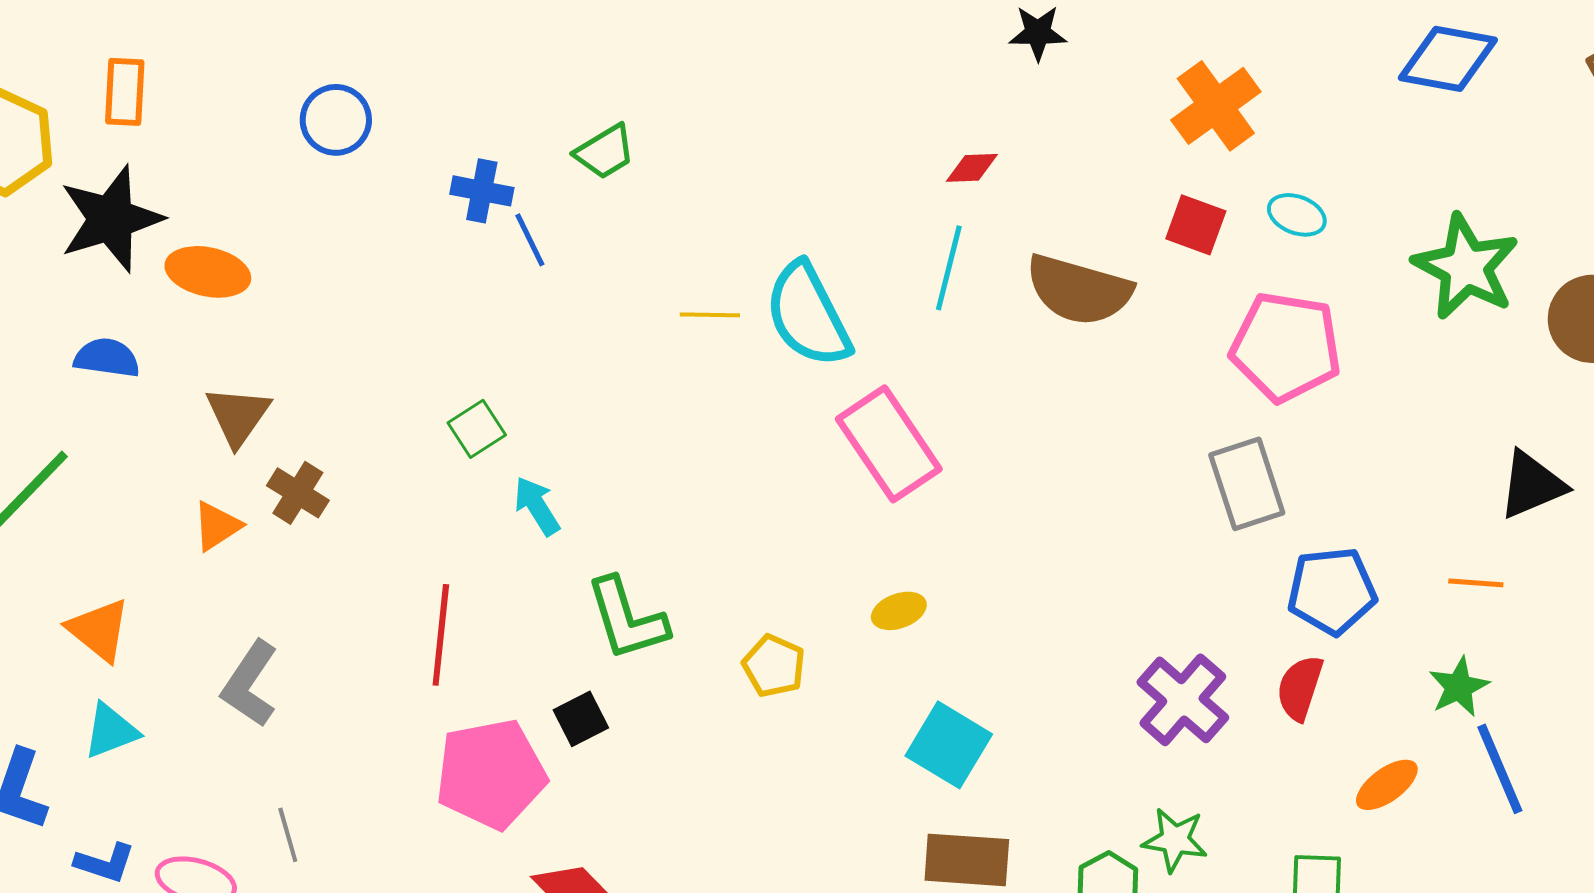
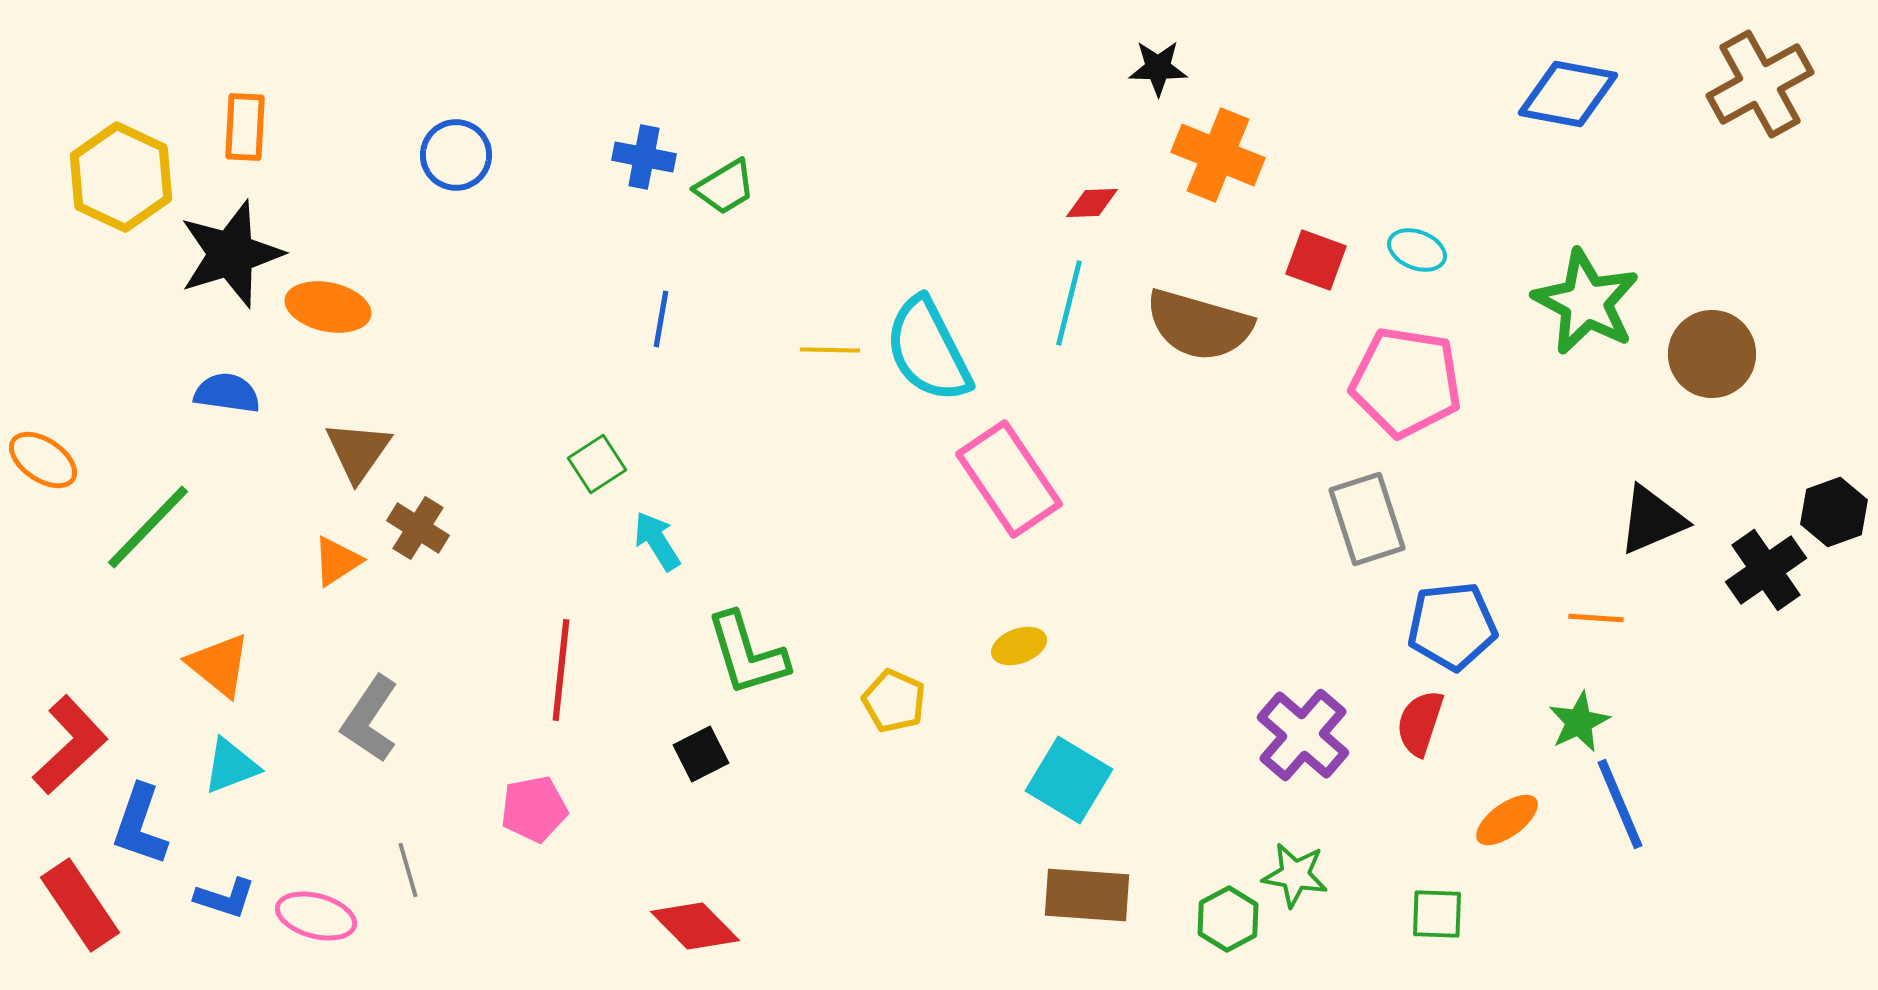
orange cross: (1216, 106) -> (1218, 155), moved, turned -32
blue cross: (482, 191) -> (644, 157), moved
blue line: (530, 240) -> (661, 319), moved, turned 36
pink pentagon: (491, 774) -> (534, 809), moved, size x0.6

